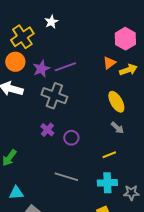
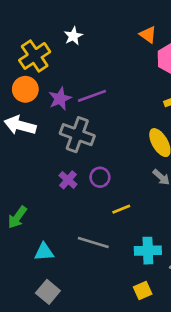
orange triangle: (109, 63) -> (148, 35), moved, turned -48
purple circle: (71, 138) -> (100, 177), moved
yellow line: (109, 155) -> (121, 209), moved
cyan triangle: (16, 193) -> (44, 252), moved

